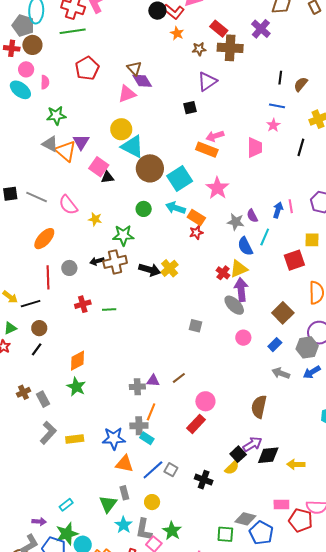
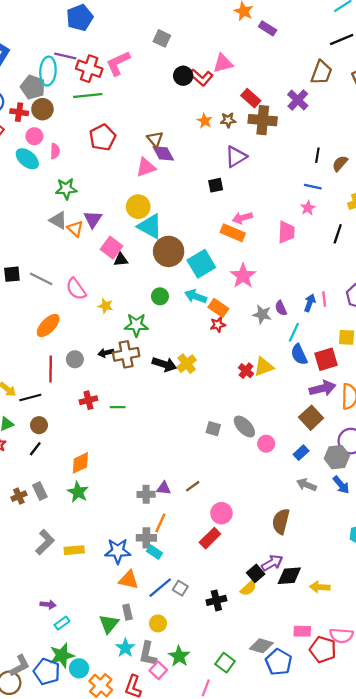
orange star: (177, 33) -> (205, 121), moved
orange triangle: (66, 151) -> (75, 229), size x0.7
blue semicircle: (245, 246) -> (299, 354), moved
purple arrow: (241, 290) -> (322, 388), moved, turned 80
gray ellipse: (234, 305) -> (244, 427), moved
blue arrow: (312, 372) -> (341, 485), turned -102
gray rectangle: (43, 399) -> (40, 491), moved
black cross: (204, 480) -> (216, 600), turned -36
purple arrow: (39, 522) -> (48, 605), moved
green square: (225, 534) -> (225, 663), moved, turned 30

